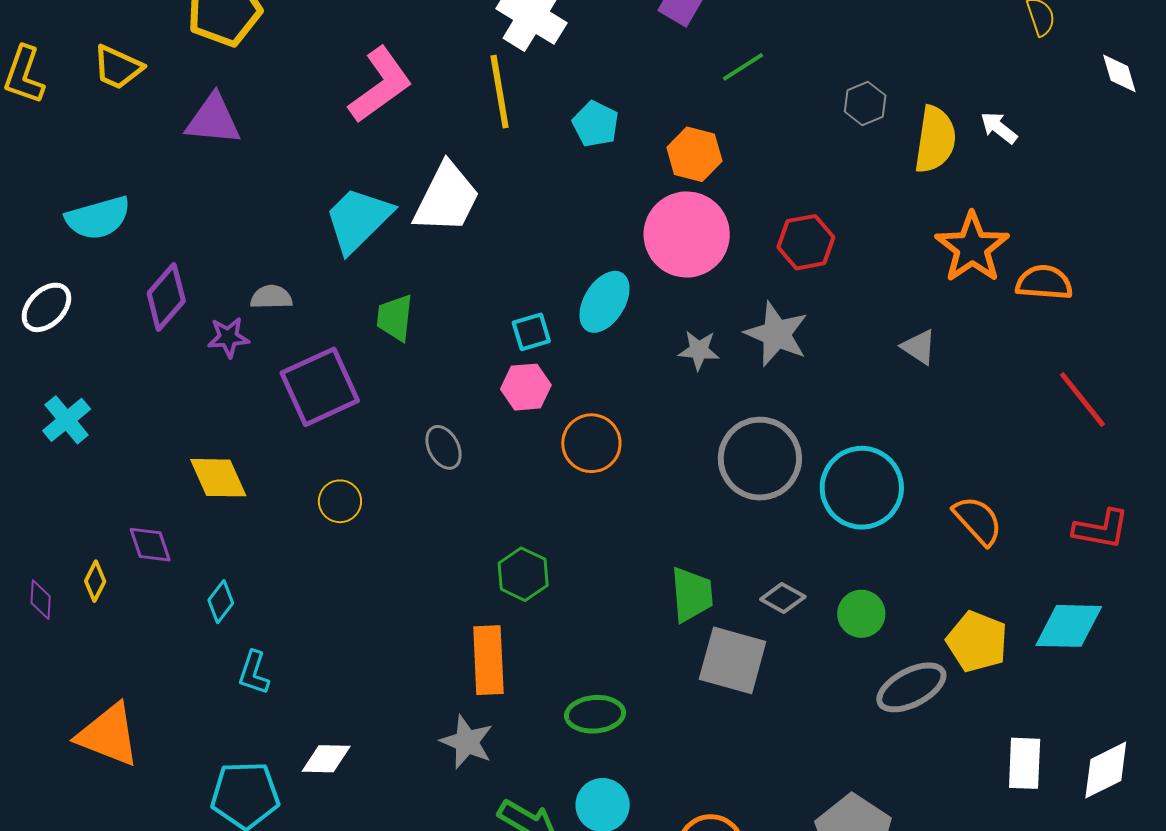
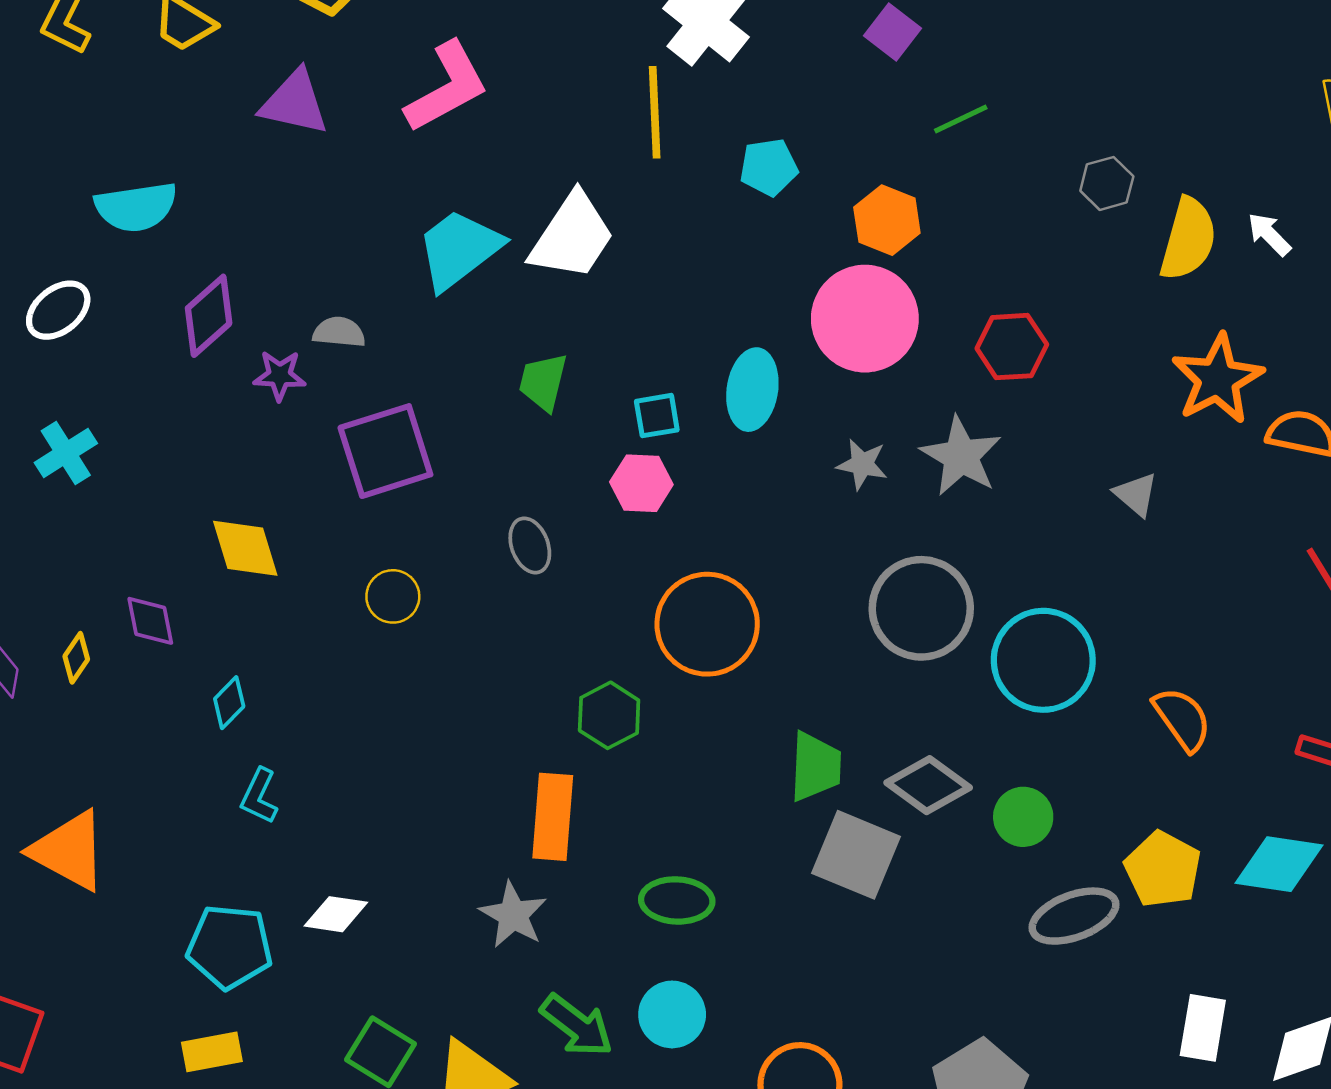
pink L-shape: (380, 85) -> (447, 87), moved
cyan pentagon: (596, 124) -> (769, 167), turned 30
cyan ellipse: (605, 302) -> (752, 390), turned -30
green trapezoid: (395, 318) -> (543, 382), moved
orange circle: (591, 443) -> (707, 624), moved, size x1.4
gray diamond: (783, 598) -> (928, 785), size x1.5

